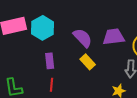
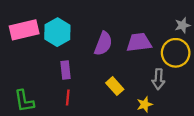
purple semicircle: (83, 38) -> (103, 44), turned 65
yellow rectangle: (88, 62) -> (115, 86), moved

